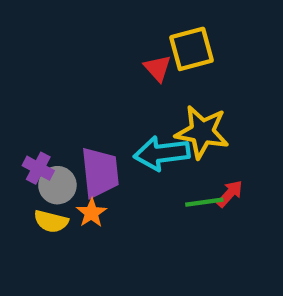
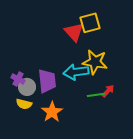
red triangle: (157, 68) -> (74, 32), size x1.5
orange star: (91, 213) -> (52, 112), moved, size x1.5

